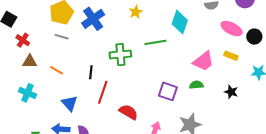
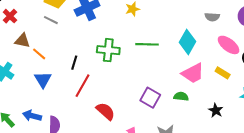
cyan diamond: (180, 22) -> (187, 42), moved
brown triangle: (30, 62) -> (22, 41), moved
blue triangle: (70, 103) -> (43, 80), moved

